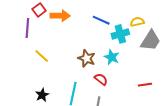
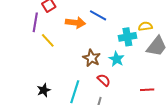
orange arrow: (60, 16) -> (75, 23), moved
blue line: (101, 20) -> (98, 15), moved
yellow line: (42, 56) -> (48, 40), moved

